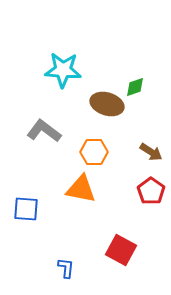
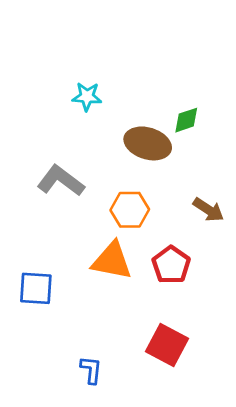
cyan star: (63, 70) -> (87, 97), size x0.6
red pentagon: (151, 191) -> (171, 265), moved

